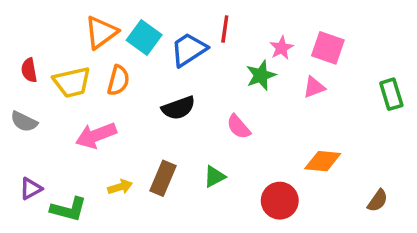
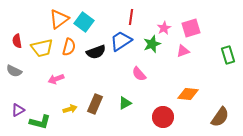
pink square: (328, 48) -> (191, 28), turned -36
blue trapezoid: (189, 50) -> (121, 41), moved
black semicircle: (178, 108) -> (96, 52), moved
pink arrow: (96, 135) -> (56, 79), size x0.7
brown semicircle: (378, 201) -> (220, 117), size x1.5

